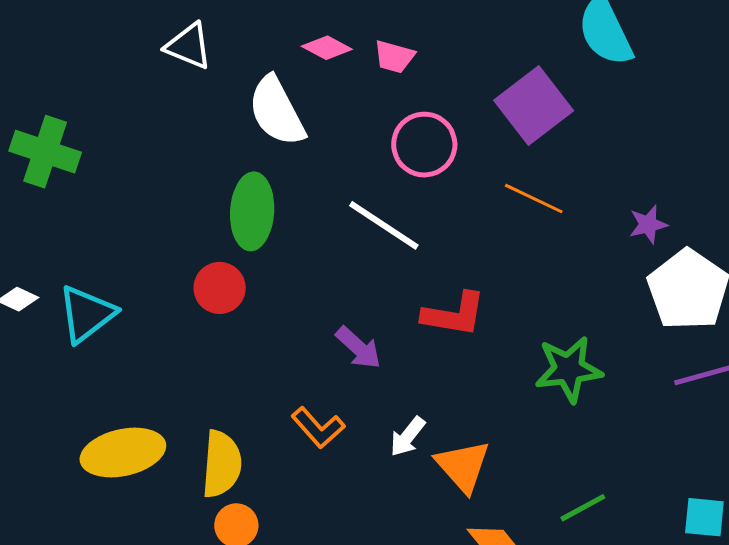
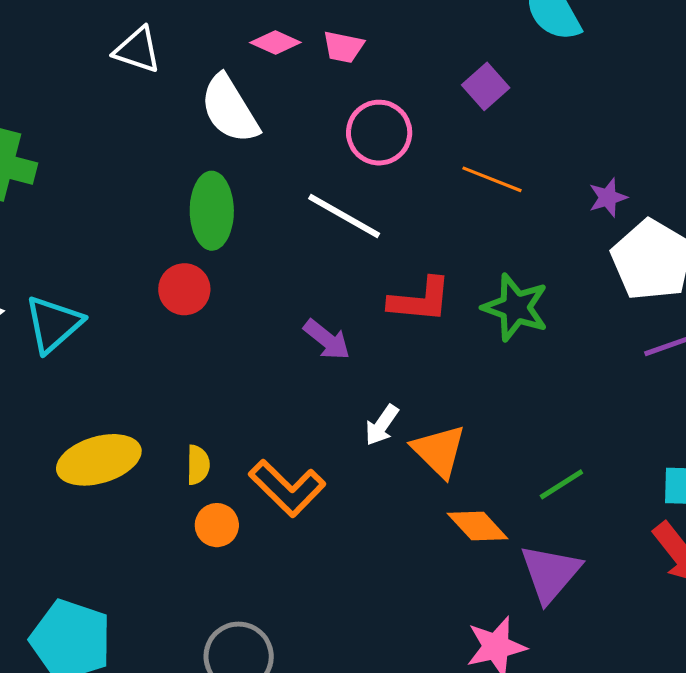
purple square: (534, 106) -> (486, 86), size x0.6
green star: (569, 369) -> (515, 307), moved, turned 30
orange L-shape: (318, 428) -> (287, 488), moved, size x1.4
yellow semicircle: (222, 464) -> (198, 465), size x0.6

